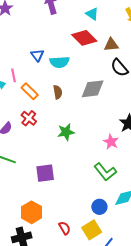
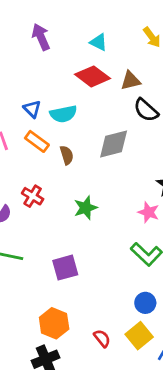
orange rectangle: (30, 91) -> (37, 141), moved

